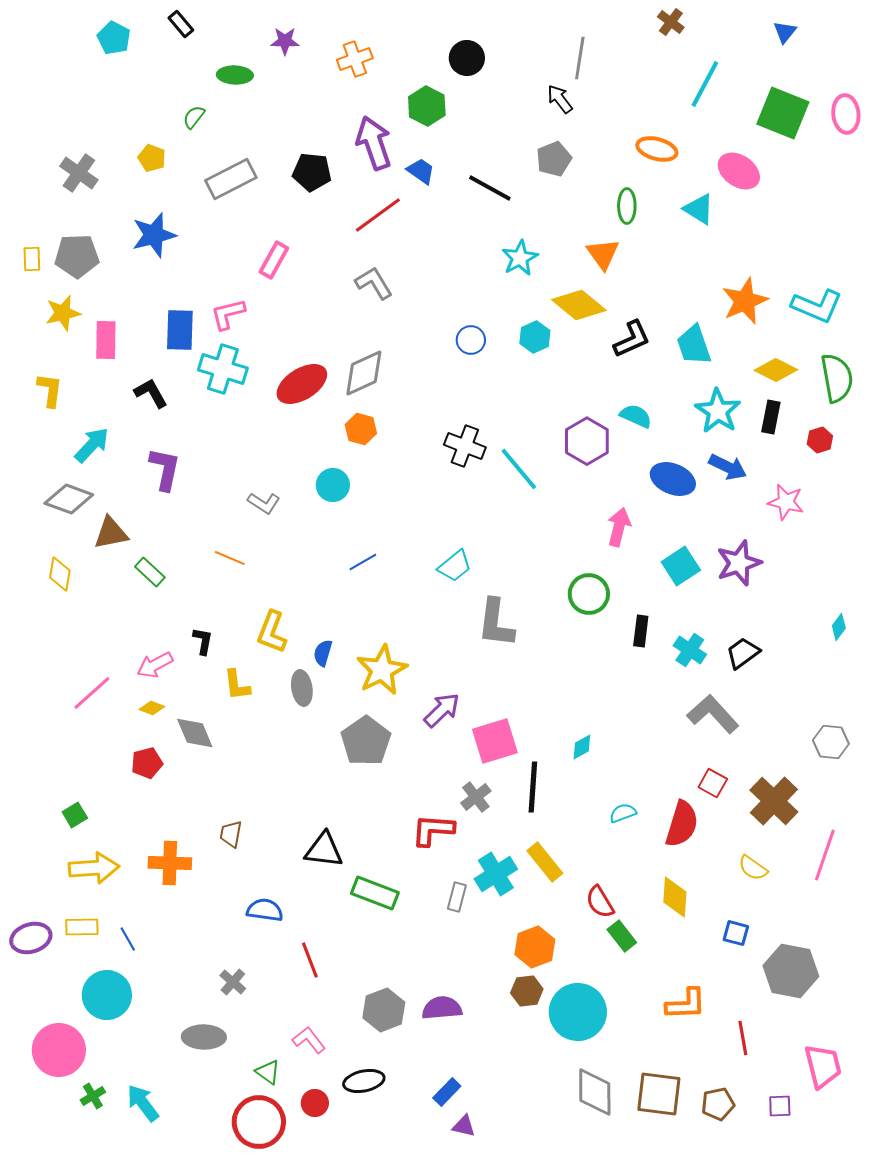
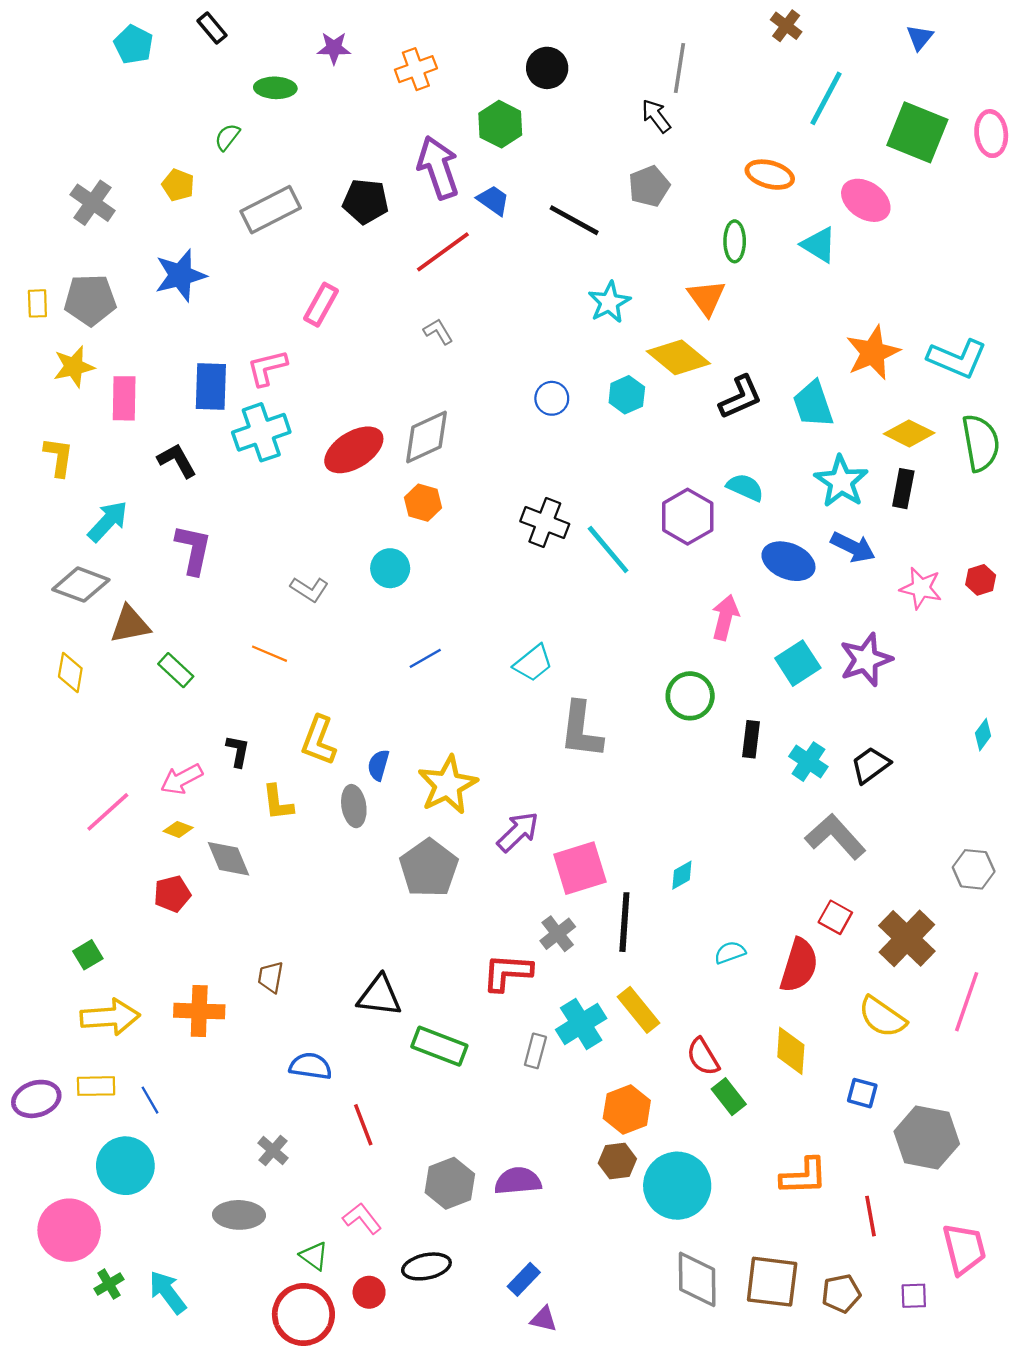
gray L-shape: (374, 283) -> (438, 332), size x0.7
cyan cross: (223, 369) -> (261, 432), turned -36
red hexagon: (820, 440) -> (981, 580), moved
yellow semicircle: (753, 868) -> (882, 1017), size x1.4

